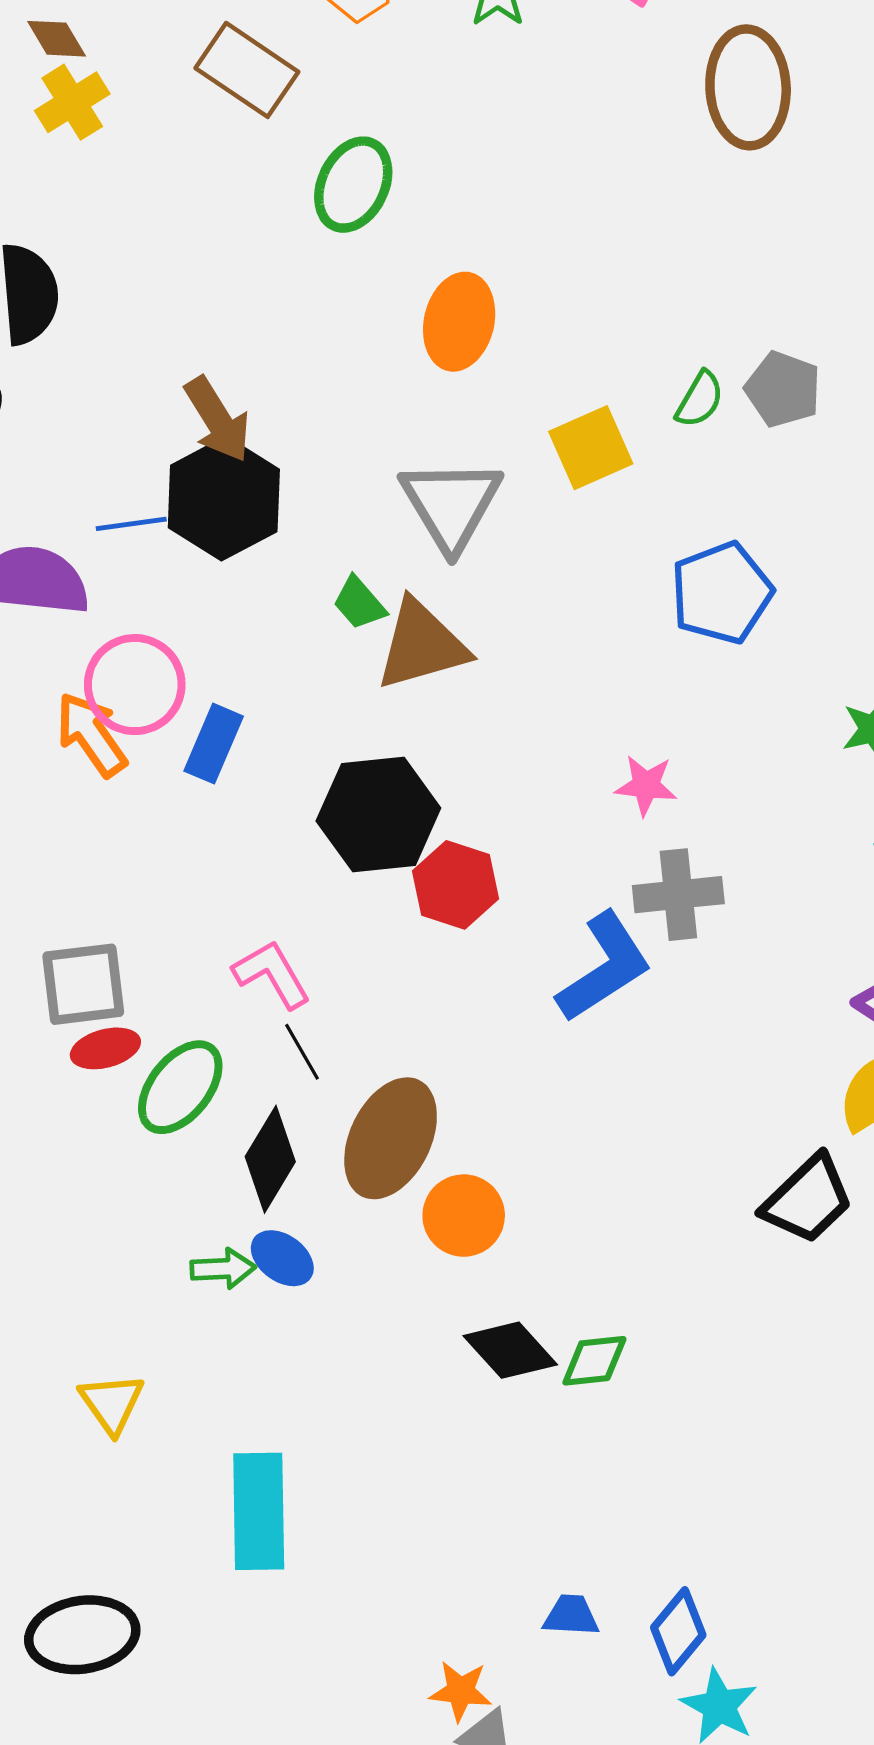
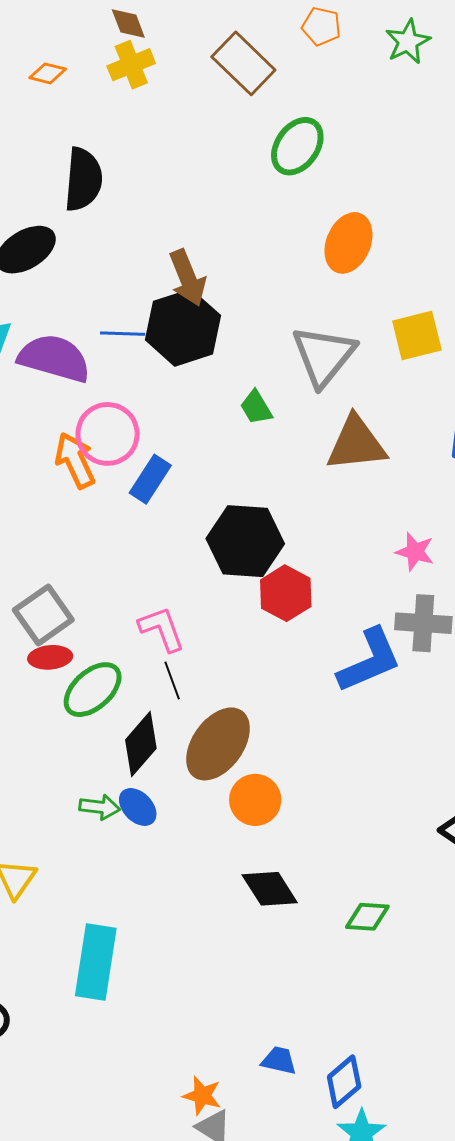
brown triangle: (422, 645) -> (356, 444), moved
gray square: (83, 984) -> (43, 615), turned -38
green diamond: (594, 1361) -> (367, 917), moved

